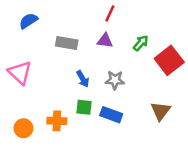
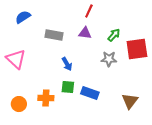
red square: (169, 60) -> (137, 49), turned 30
gray star: (115, 80) -> (109, 59), moved
brown triangle: (161, 111) -> (130, 101), moved

